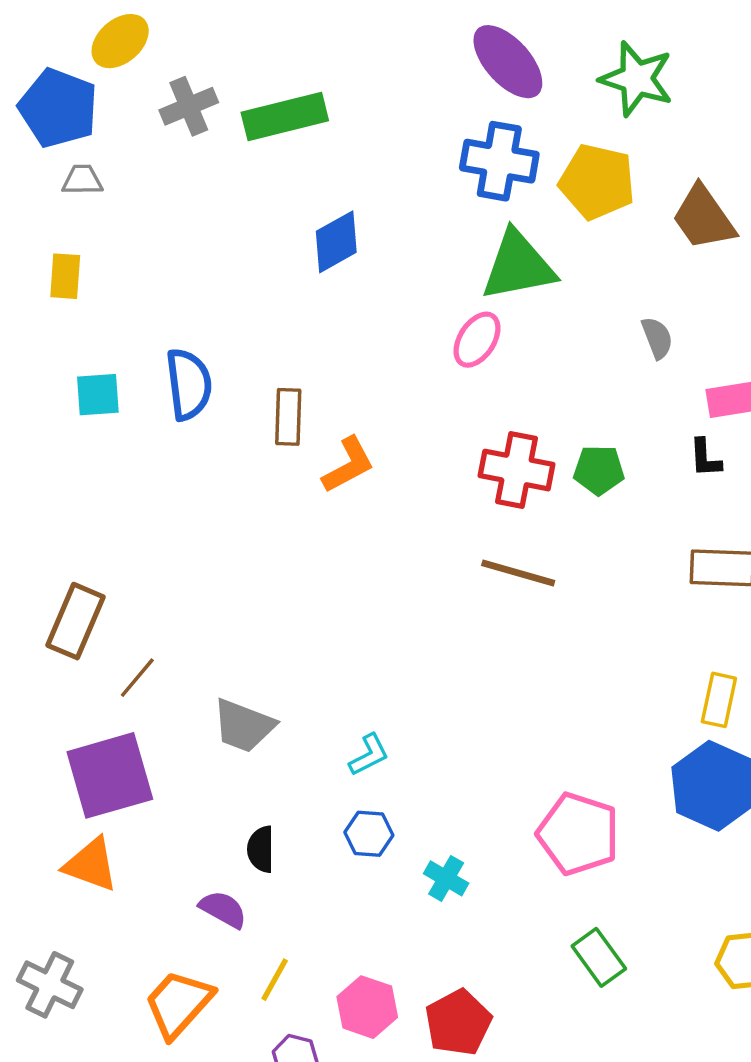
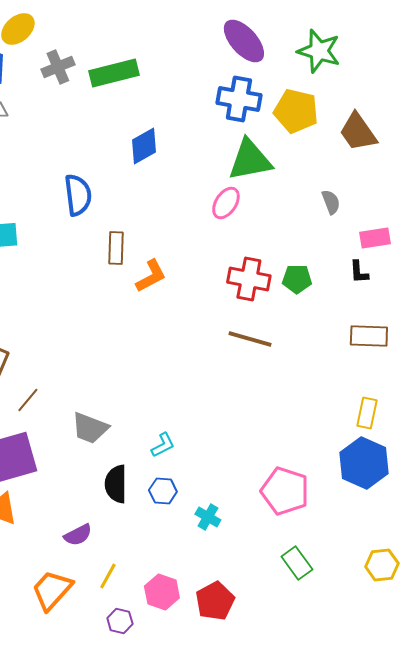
blue semicircle: (189, 384) -> (78, 195), moved
black semicircle: (261, 849) -> (116, 484), moved, size x1.4
purple semicircle: (223, 909) -> (78, 535), turned 124

